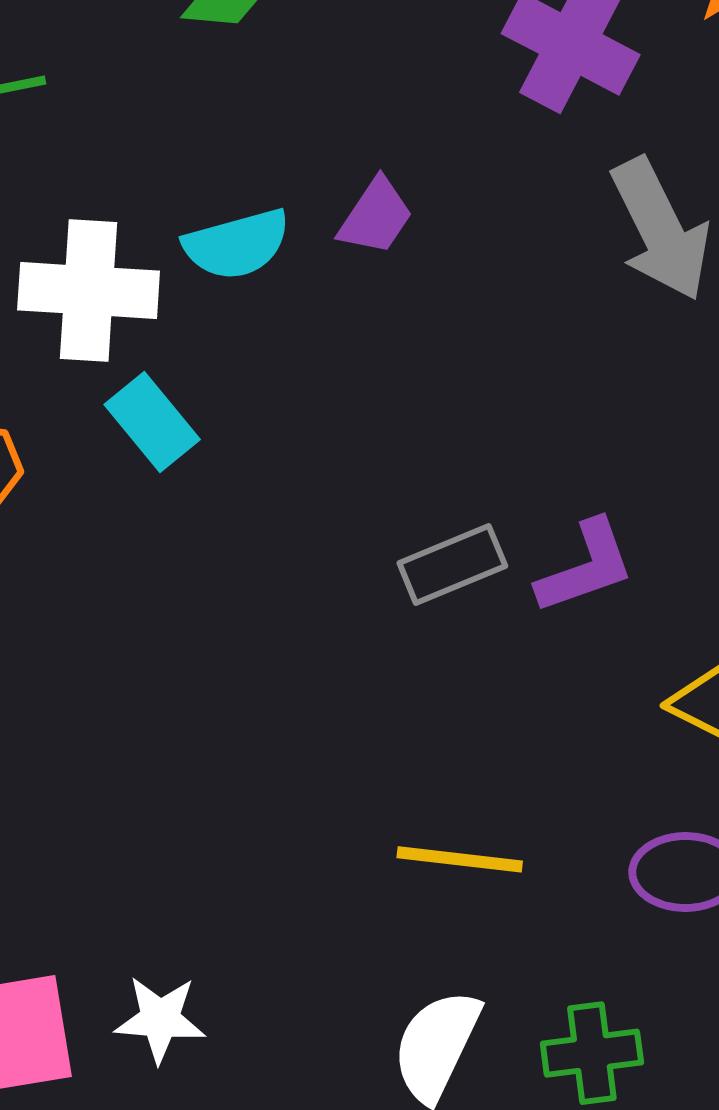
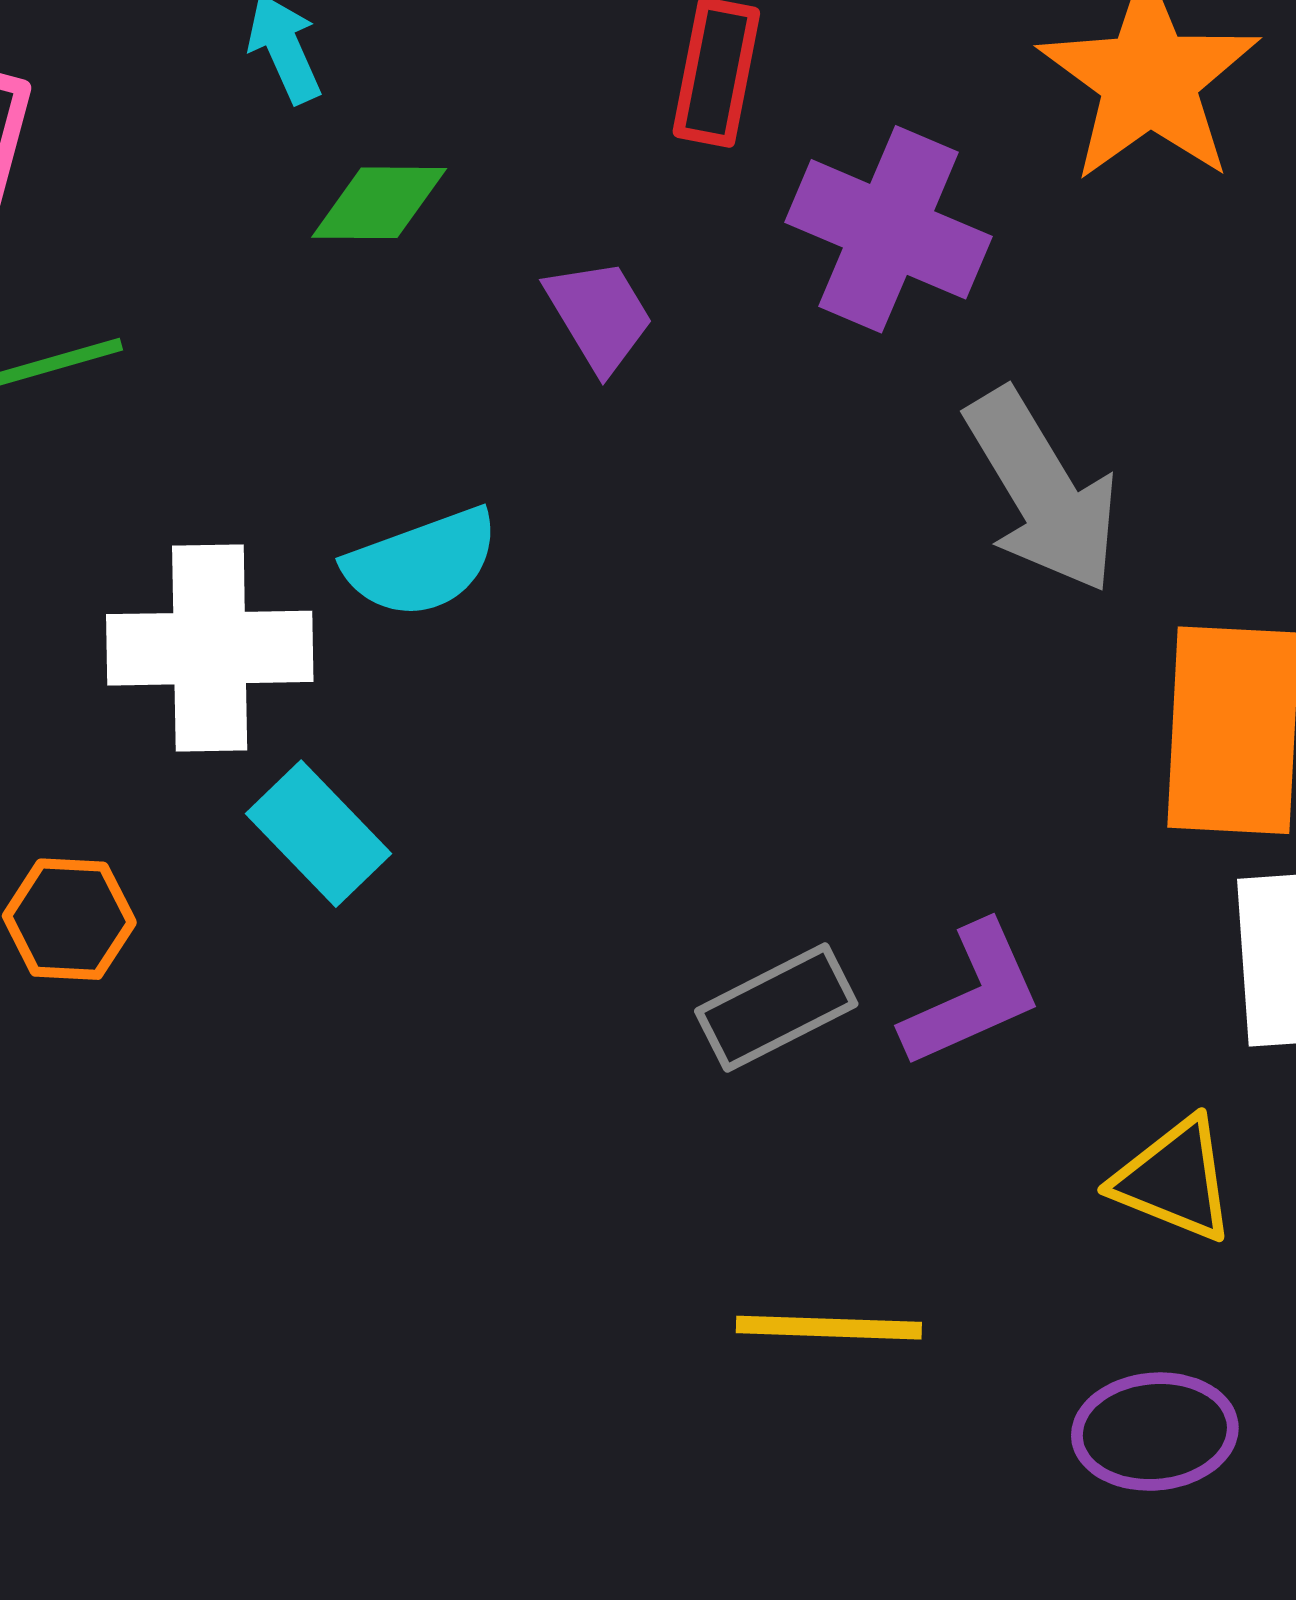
purple trapezoid: (376, 216) -> (599, 315), moved, turned -60
yellow line: (460, 859) -> (829, 1328), moved

